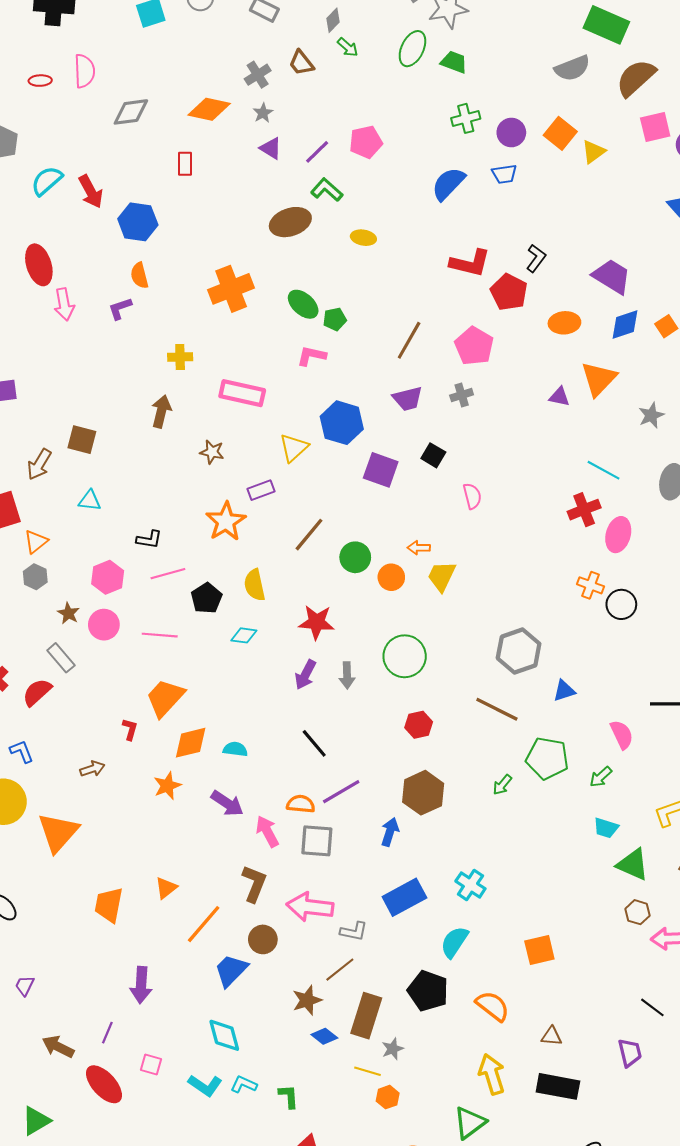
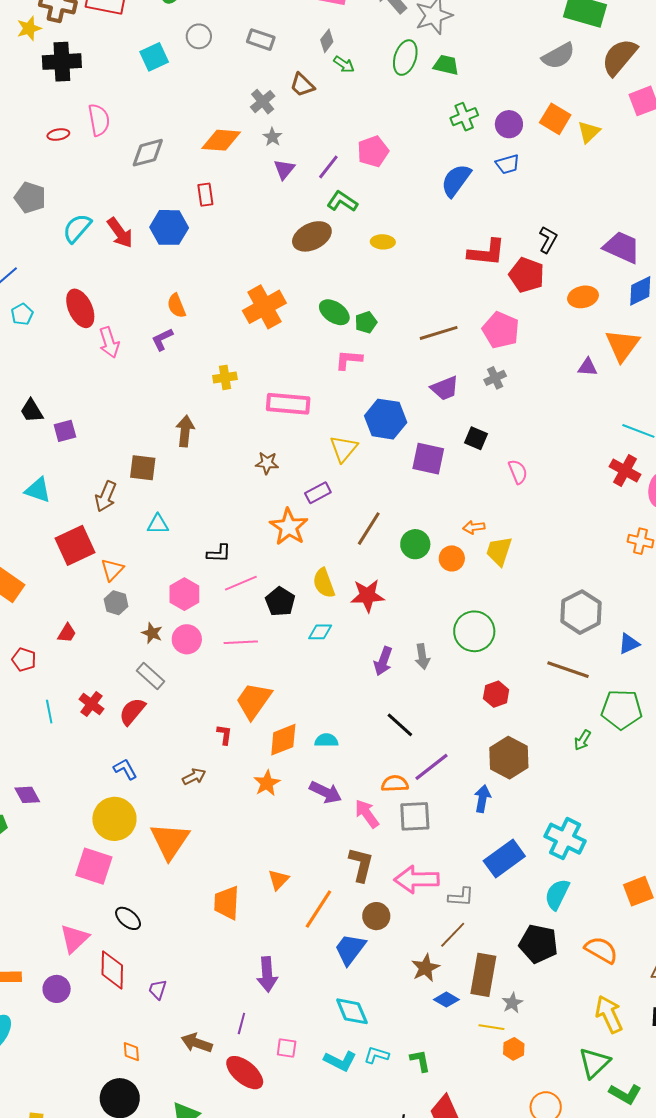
purple triangle: (271, 148) -> (284, 169), turned 45
blue hexagon: (138, 222) -> (169, 227), moved
brown line: (409, 340) -> (439, 333), turned 51
brown arrow: (161, 411) -> (185, 431), moved
red cross: (584, 510) -> (625, 470), turned -32
red star: (317, 622) -> (367, 596), moved
cyan cross: (470, 885) -> (565, 839), size x1.4

